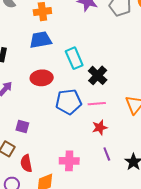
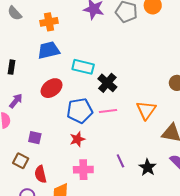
cyan rectangle: (74, 58) -> (83, 67), turned -50
red ellipse: (42, 78) -> (52, 88), turned -30
red star: (100, 127) -> (77, 139), moved

